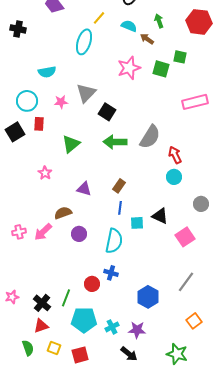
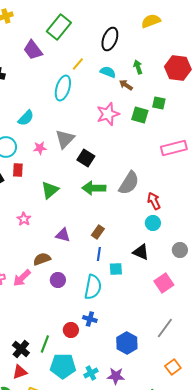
cyan semicircle: (47, 72) -> (26, 118), turned -36
black triangle: (160, 216) -> (141, 252), moved

